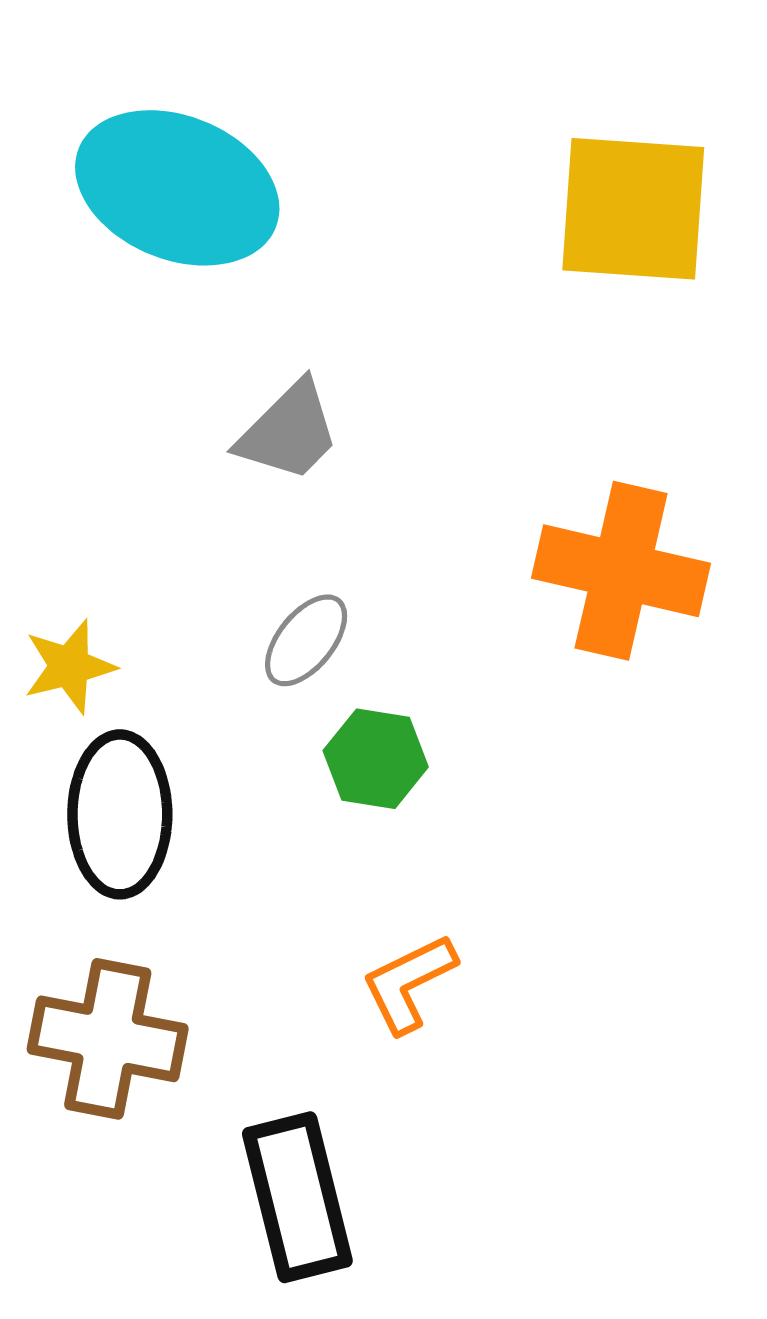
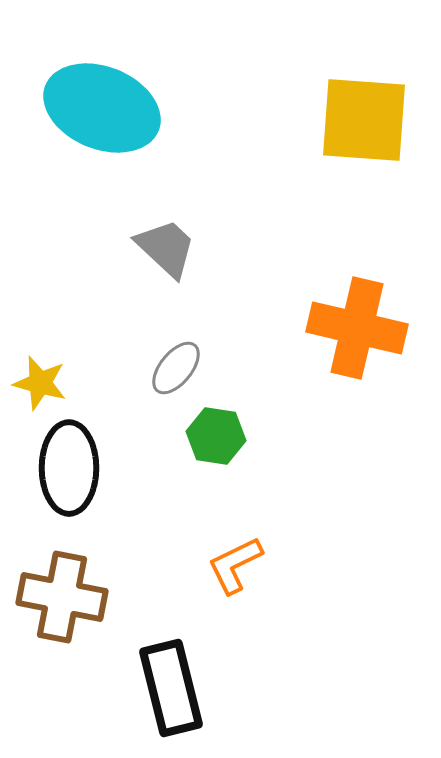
gray trapezoid: (289, 432) -> (166, 248), turned -92
yellow star: (69, 666) -> (40, 383), turned 30

